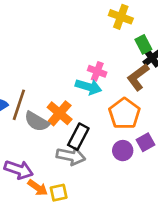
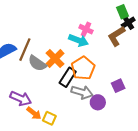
orange pentagon: (124, 114) -> (83, 68), moved
purple circle: (123, 151) -> (98, 102), moved
gray arrow: (71, 156) -> (82, 92), moved
yellow square: (59, 193) -> (49, 118), turned 32

